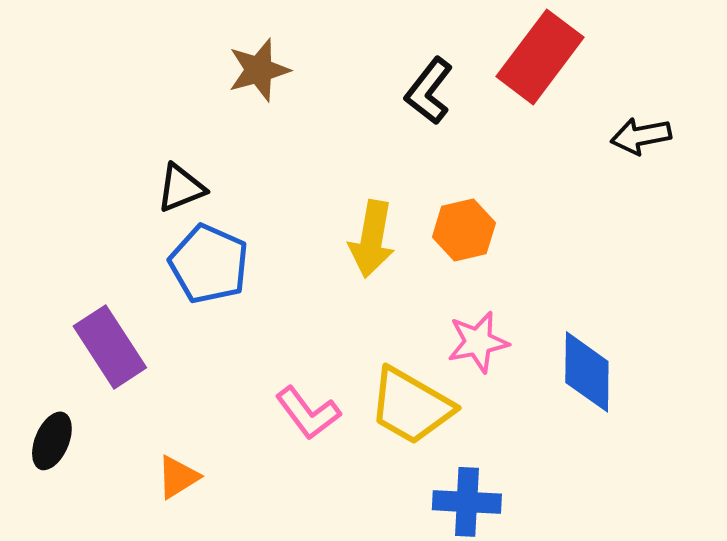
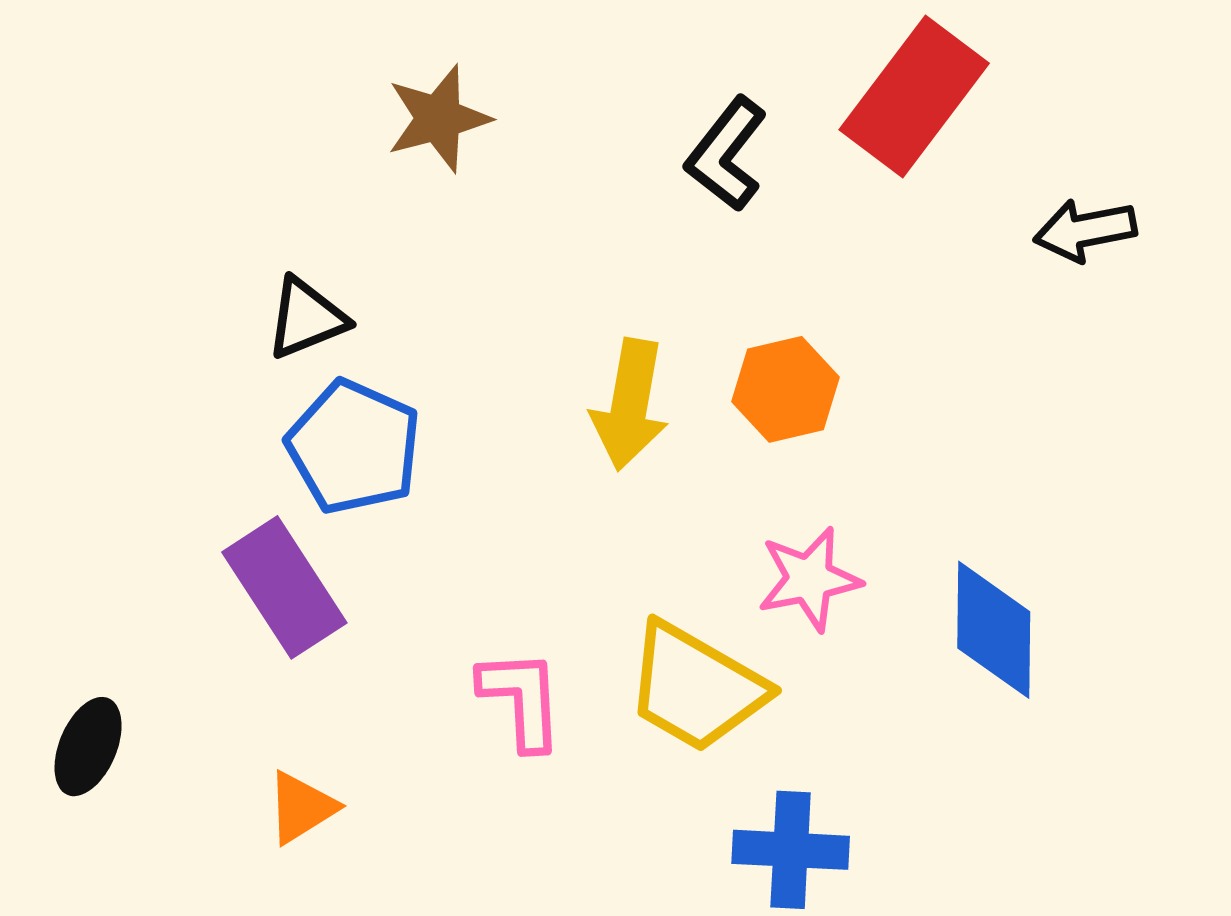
purple rectangle: (110, 347) -> (284, 587), moved
pink L-shape: (308, 413) -> (521, 699), turned -146

